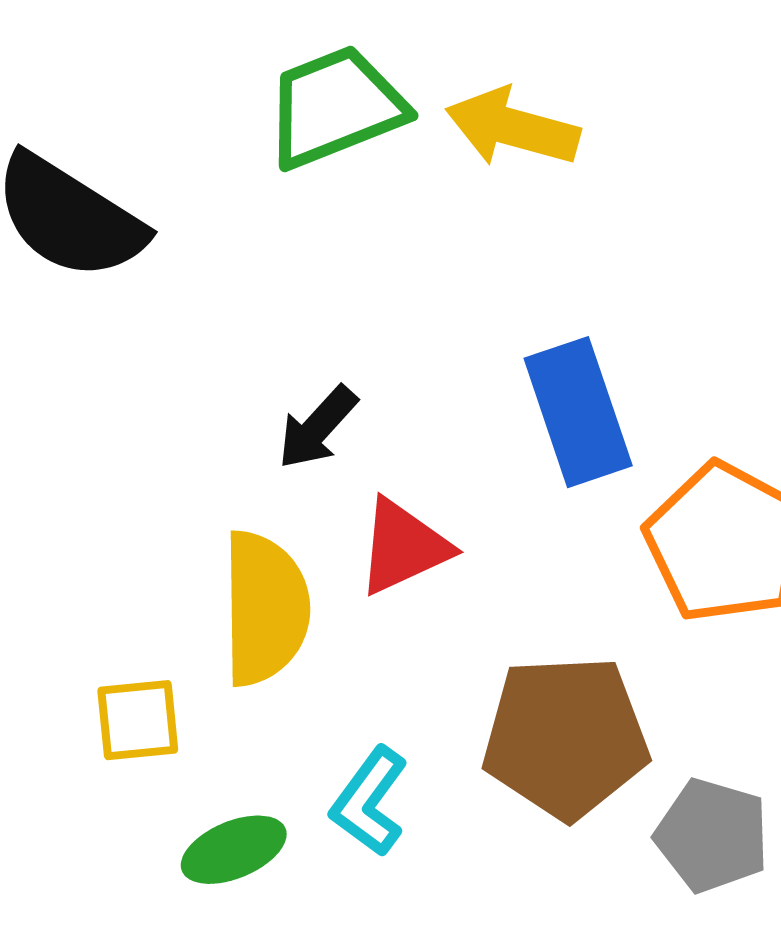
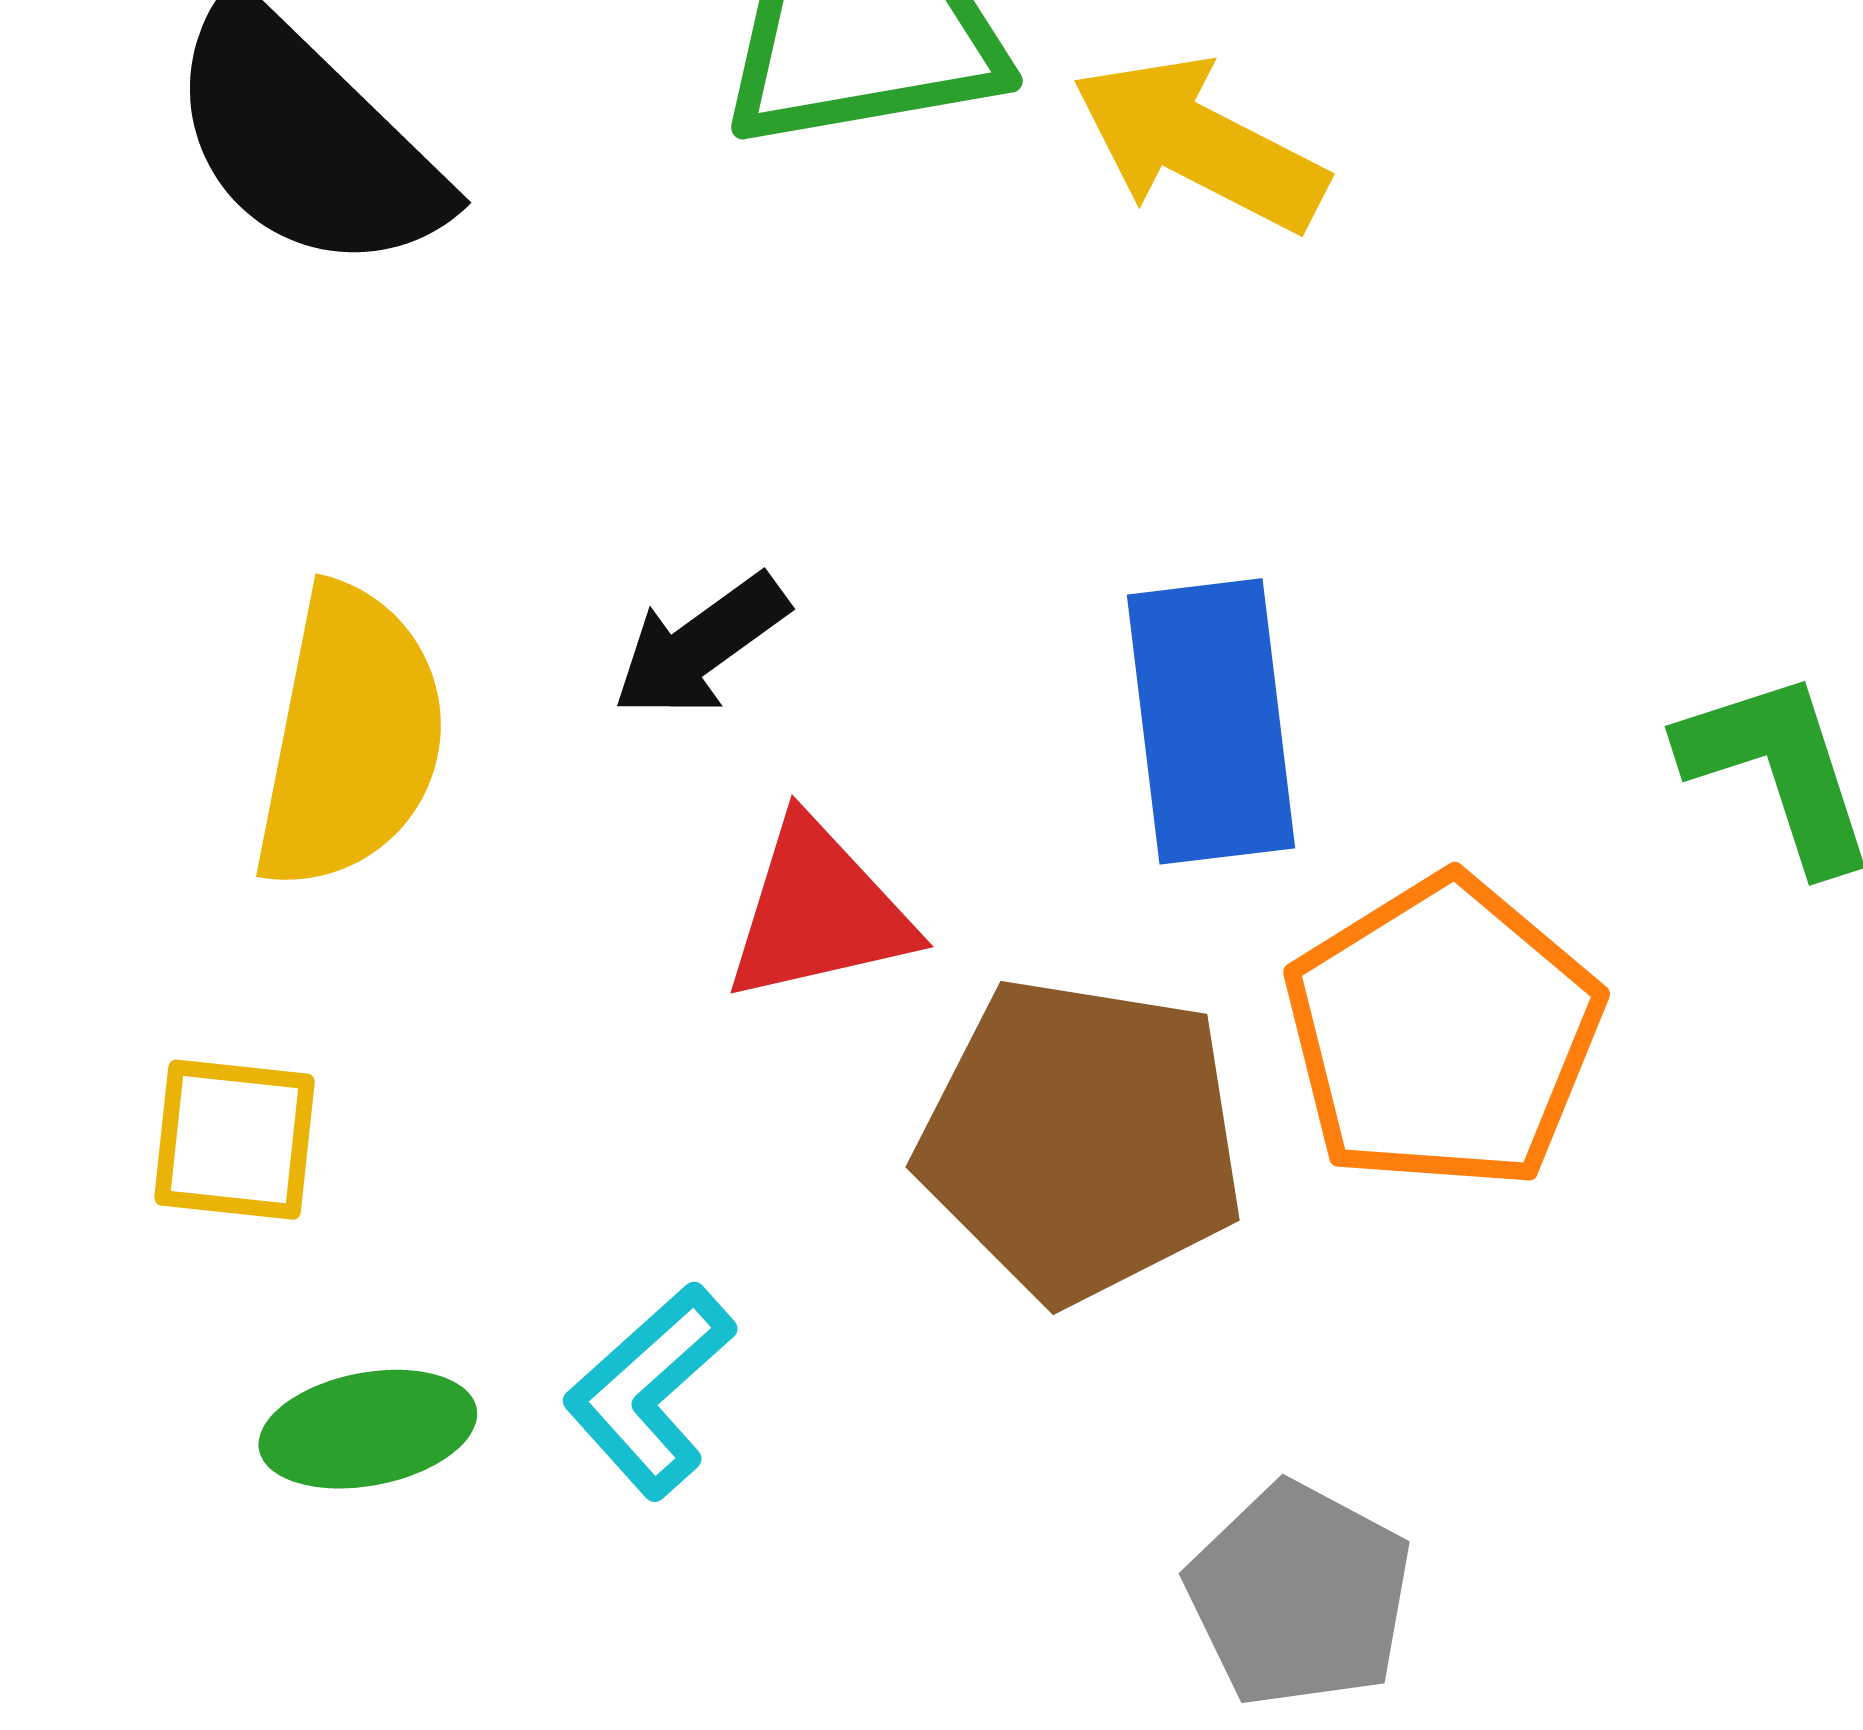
yellow semicircle: (265, 608) -> (350, 738), moved
brown pentagon: (566, 737) -> (1081, 1140), moved

